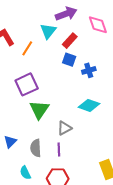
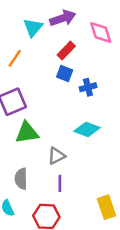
cyan triangle: (48, 31) -> (33, 28), moved
green triangle: (39, 110) -> (27, 133), turned 45
purple line: (59, 150) -> (60, 183), moved

